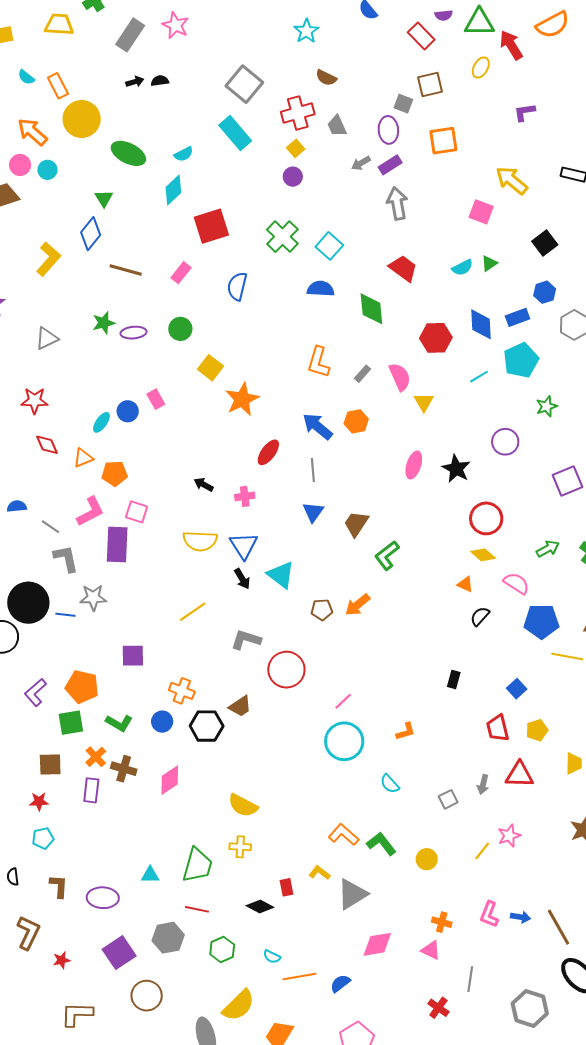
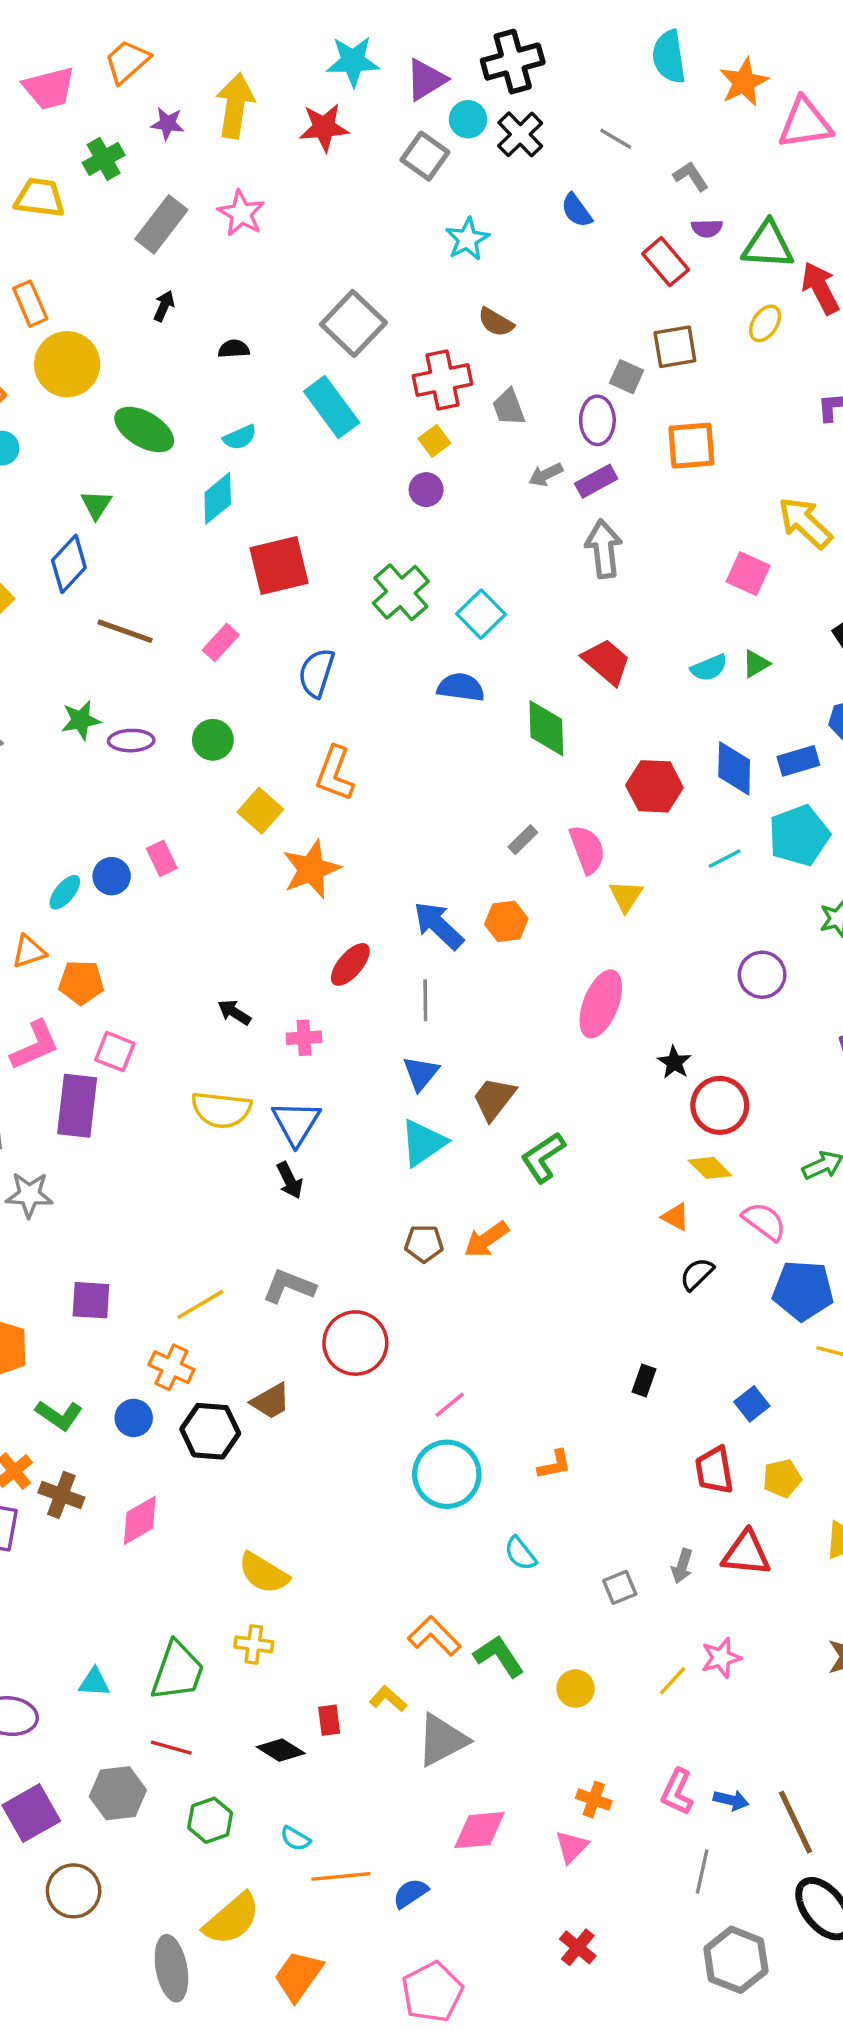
black semicircle: (160, 81) -> (234, 349), moved
black arrow: (135, 82) -> (164, 306), turned -54
orange L-shape: (318, 362) -> (335, 773), moved
pink ellipse: (414, 465) -> (601, 1004), size x1.4
black star: (456, 469) -> (674, 1062), moved, size x0.7
cyan triangle: (281, 575) -> (423, 1143), moved, turned 44
yellow line: (193, 612) -> (200, 1304), moved
pink triangle: (431, 950) -> (572, 1847), turned 45
gray line: (470, 979) -> (702, 1872), moved

